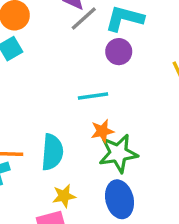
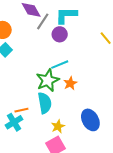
purple circle: (119, 52) -> (60, 34), moved
green star: (118, 153) -> (48, 80), moved

